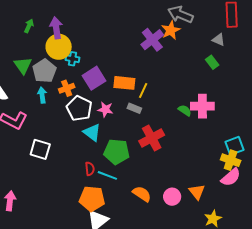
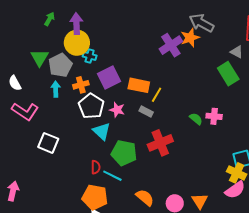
green rectangle: (212, 62) -> (228, 74), size x1.6
pink cross: (202, 106) -> (214, 116), size x0.7

